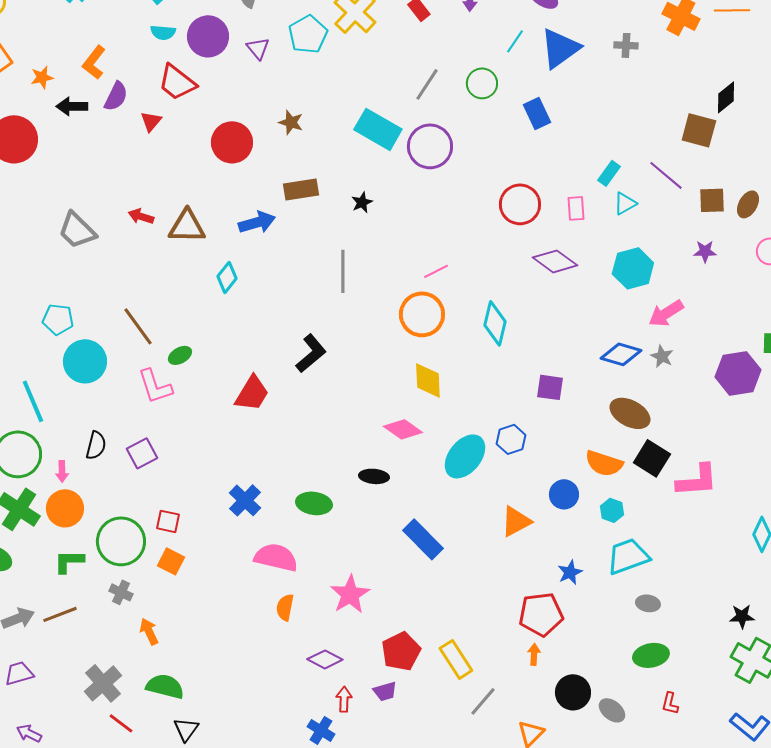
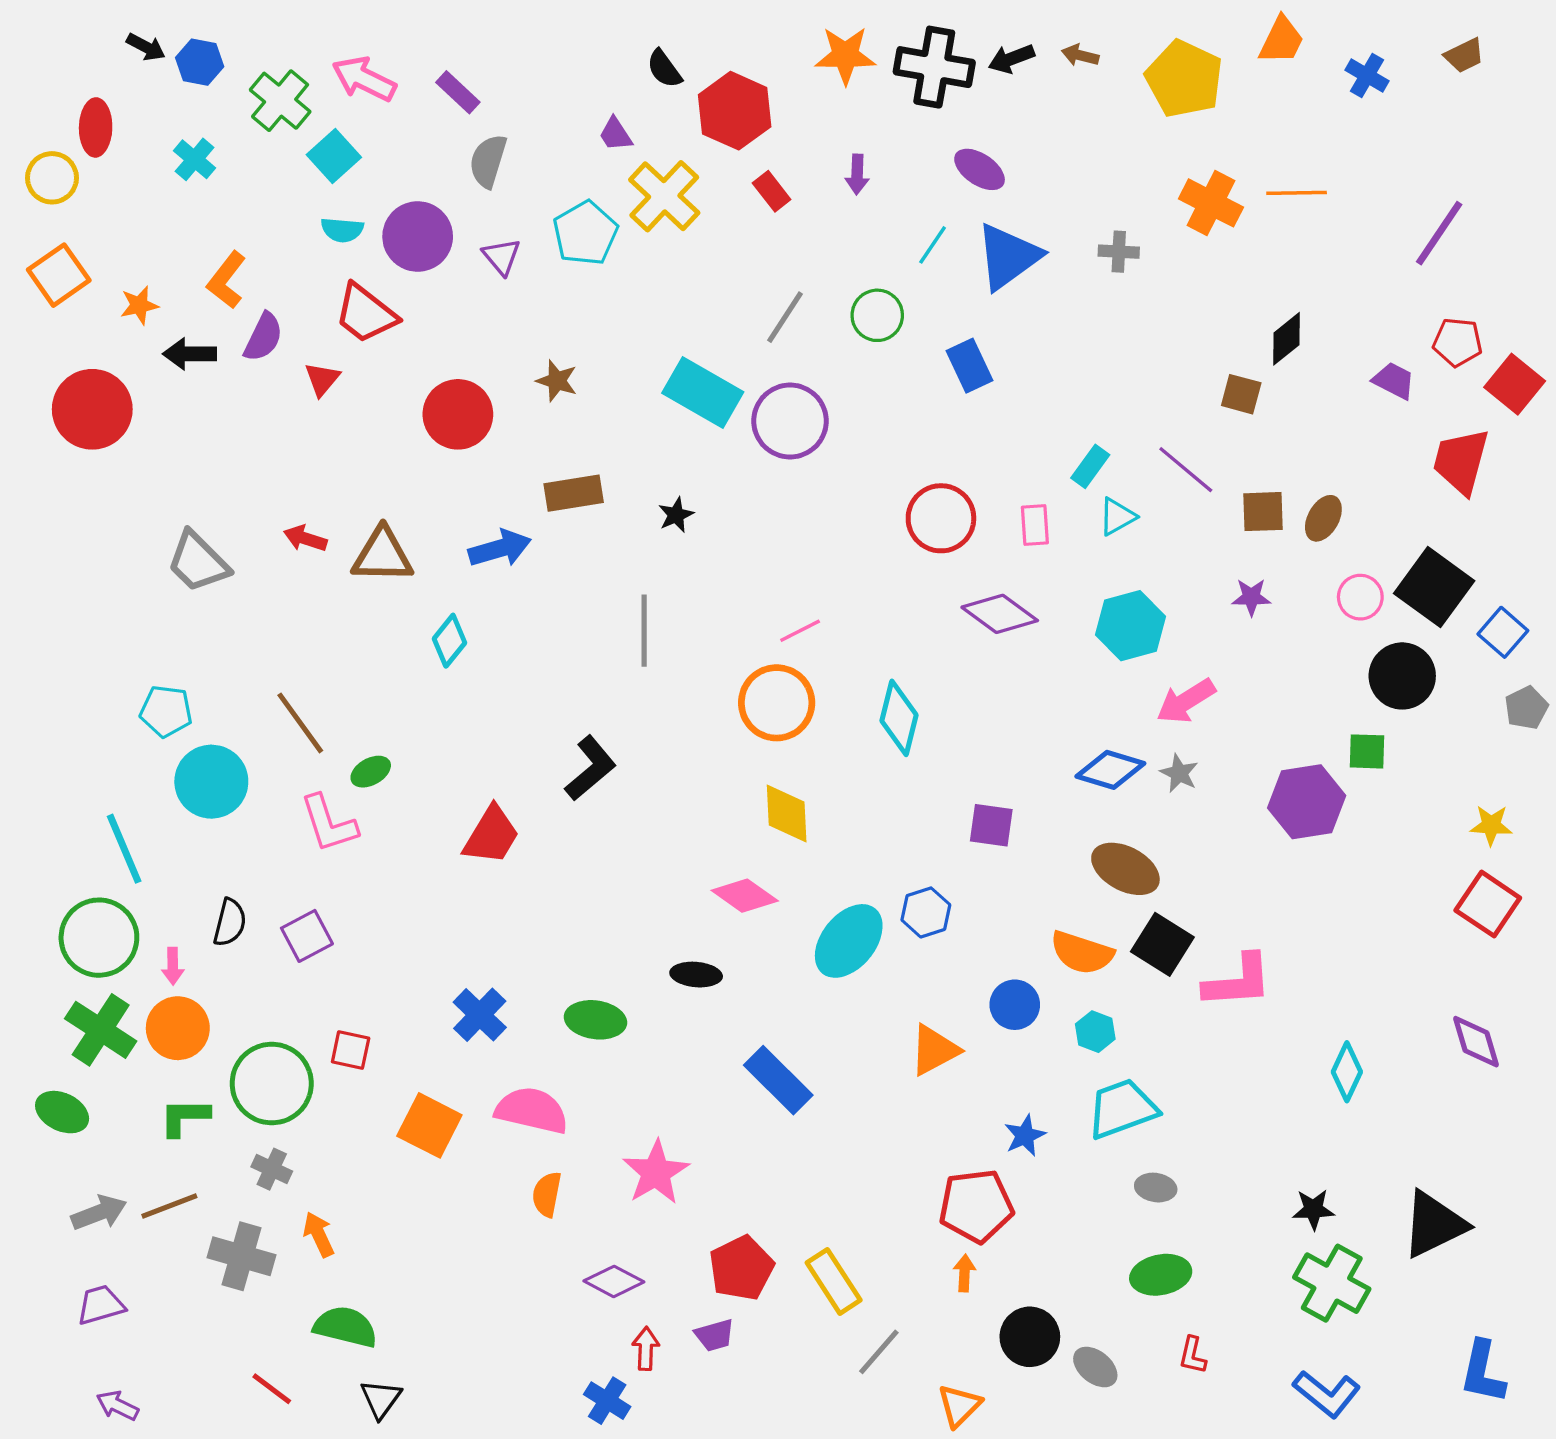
brown square: (699, 130) -> (1241, 394), size x0.7
orange square: (171, 561) -> (429, 1125), moved, size x1.4
gray cross: (103, 683) -> (242, 1256), moved, turned -33

